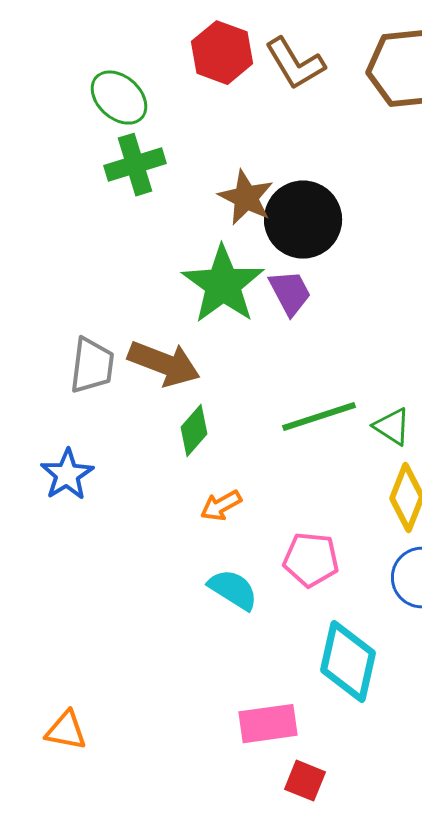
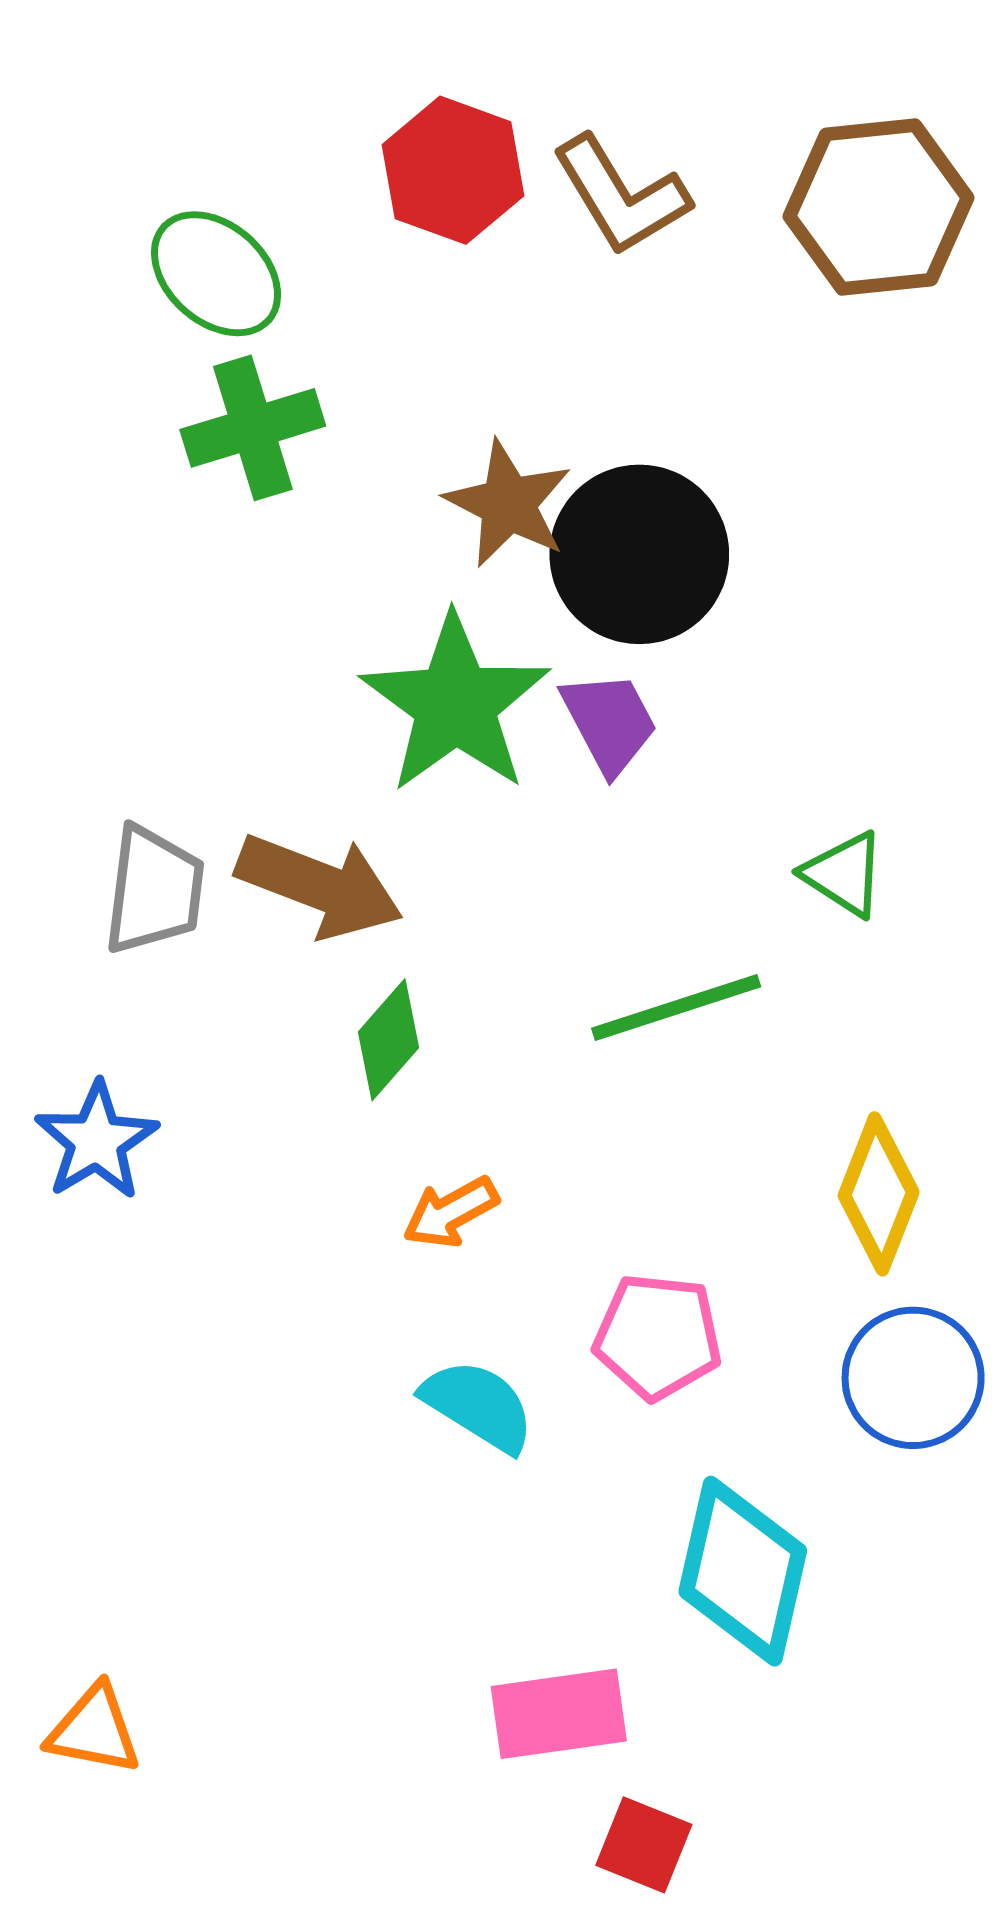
green triangle: (392, 427) -> (844, 874), moved

